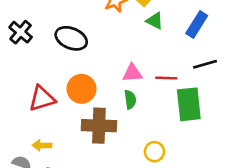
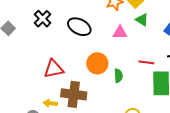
pink triangle: (132, 73) -> (120, 32), moved
orange circle: (81, 89) -> (97, 63), moved
brown cross: (99, 126) -> (74, 94), moved

